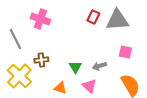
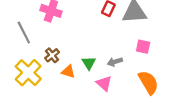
brown cross: (41, 60) -> (52, 55), turned -32
orange triangle: (60, 88) -> (68, 72), moved

